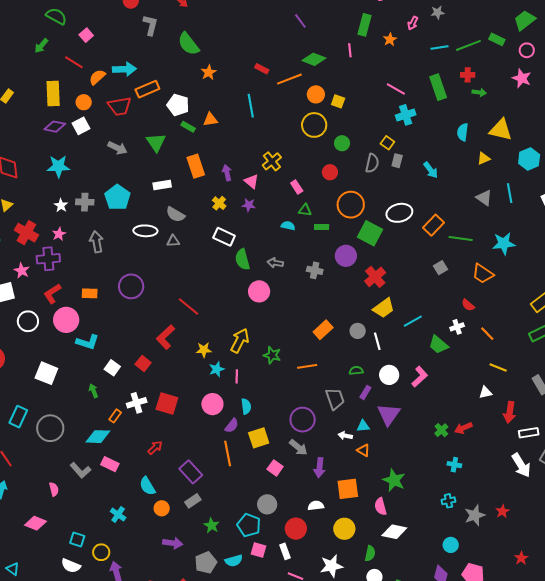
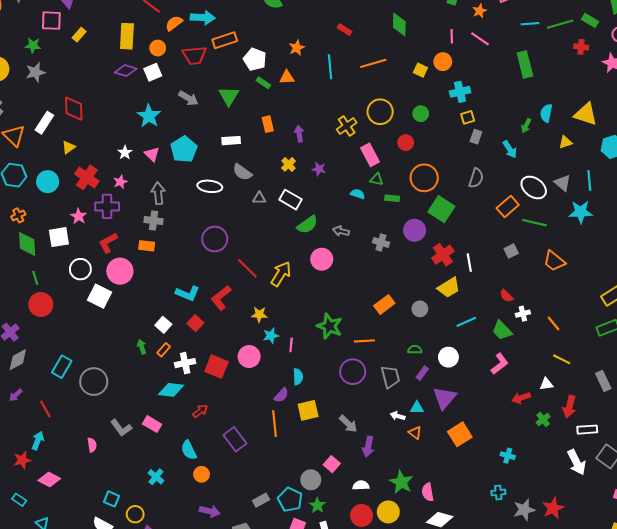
pink line: (350, 50) -> (452, 36), moved
green diamond: (314, 59) -> (399, 25), turned 65
orange star: (209, 72) -> (297, 48), moved
red cross: (468, 75) -> (581, 47), moved
orange line: (289, 79) -> (373, 63), moved
pink line: (396, 89) -> (480, 39), moved
green arrow: (479, 92) -> (526, 126), moved, turned 104
orange circle: (316, 94) -> (443, 62), moved
cyan cross: (406, 115) -> (460, 92), moved
yellow circle: (314, 125) -> (380, 112), moved
yellow square: (387, 143) -> (468, 117), turned 32
gray semicircle: (372, 163) -> (476, 178), moved
cyan star: (58, 166) -> (149, 116), moved, turned 30
orange rectangle: (196, 166) -> (268, 124), size x0.7
pink triangle: (251, 181) -> (152, 154), moved
pink rectangle: (297, 187) -> (370, 155), size x1.5
gray cross: (85, 202) -> (154, 221), moved
white ellipse: (399, 213) -> (534, 187), moved, turned 45
gray triangle: (173, 241) -> (259, 198), moved
cyan star: (504, 243) -> (581, 212), moved
green semicircle: (242, 259) -> (307, 225), turned -115
purple circle: (131, 286) -> (215, 239), moved
red semicircle: (468, 305) -> (506, 296), moved
cyan line: (413, 321) -> (466, 322), moved
yellow arrow: (240, 341) -> (281, 274), moved
white line: (377, 341) -> (469, 263), moved
cyan L-shape: (87, 342) -> (188, 293), moved
green star: (272, 355) -> (329, 326), size x1.4
white square: (46, 373) -> (99, 296), moved
pink L-shape: (420, 377) -> (500, 364), moved
pink circle: (212, 404) -> (249, 357), moved
orange rectangle: (115, 416) -> (164, 350), moved
purple circle: (303, 420) -> (353, 372), moved
red arrow: (463, 428) -> (521, 398), moved
green cross: (441, 430) -> (543, 419), moved
cyan diamond: (98, 437) -> (171, 390), moved
pink square: (275, 468) -> (332, 464), moved
green star: (394, 480) -> (401, 482), moved
orange square: (348, 489) -> (460, 434), moved, turned -30
gray rectangle: (193, 501) -> (261, 500), moved
red star: (502, 511) -> (553, 508), size x1.5
pink diamond: (35, 523) -> (49, 479), moved
green star: (212, 525) -> (317, 505), moved
red circle: (296, 529) -> (362, 515), moved

